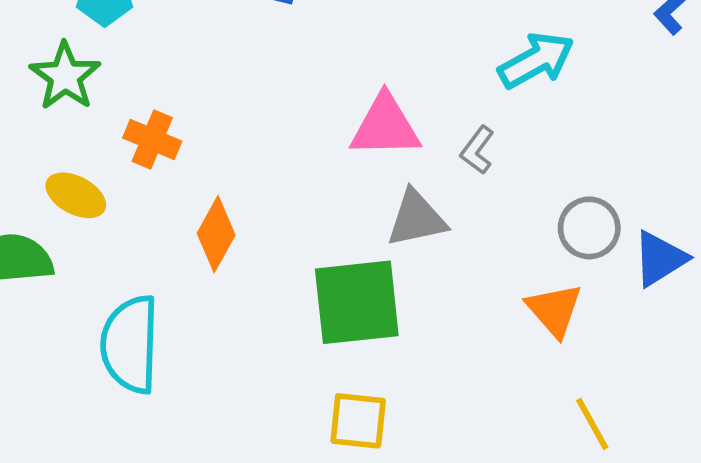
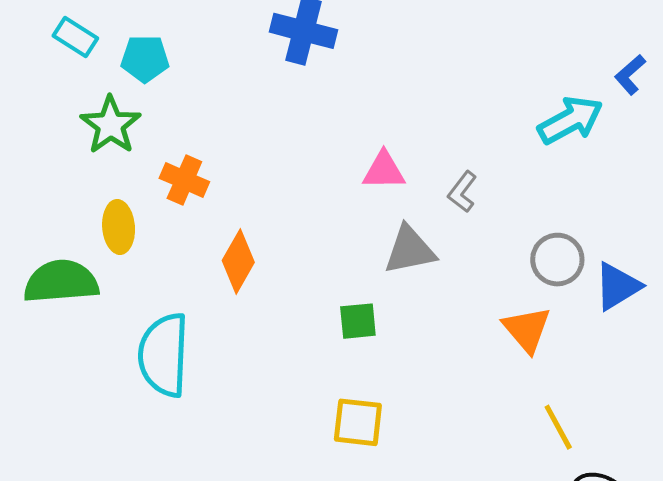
cyan arrow: (536, 60) -> (570, 120), moved
pink triangle: (385, 126) -> (384, 171), size x0.7
yellow ellipse: (76, 195) -> (119, 227), turned 57
green square: (357, 302) -> (358, 321), size x0.5

